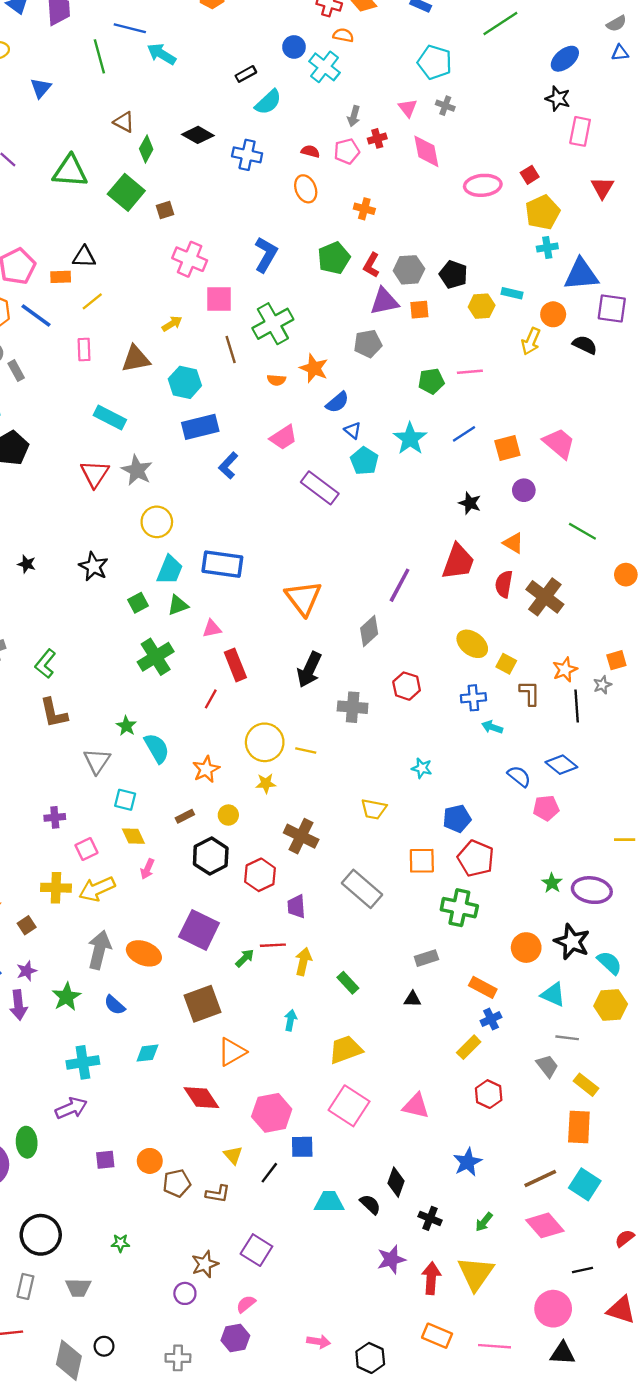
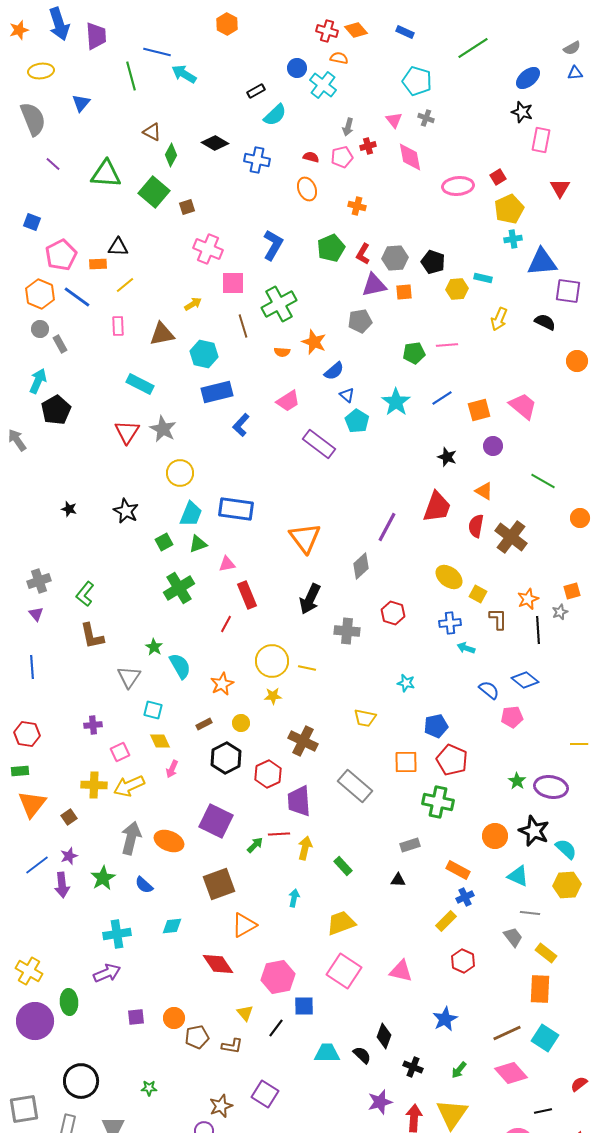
orange circle: (553, 314) -> (577, 361), moved
purple trapezoid: (296, 906) -> (299, 801), size x1.5

